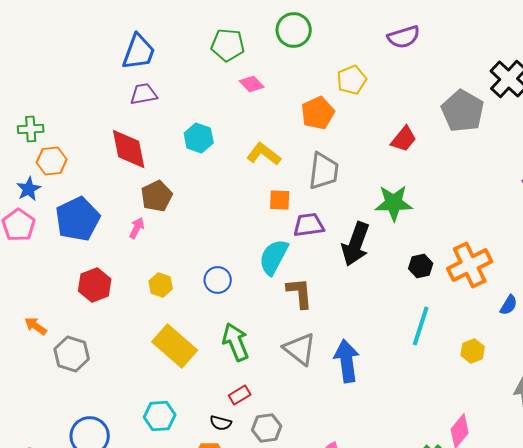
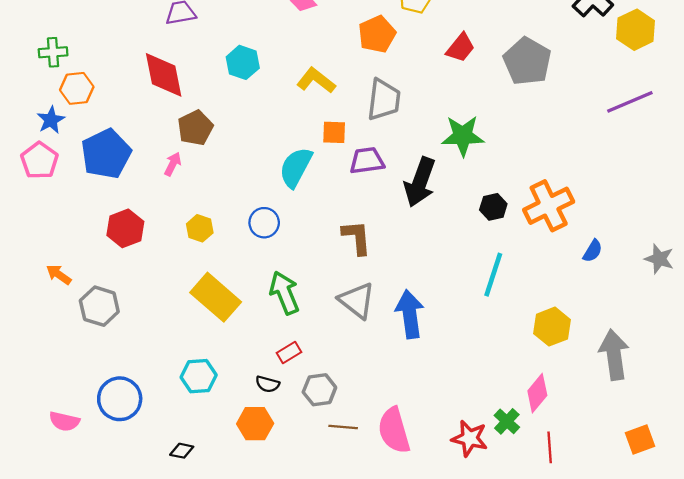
gray pentagon: (463, 111) -> (527, 61), moved
red trapezoid: (404, 139) -> (461, 48), moved
cyan semicircle: (274, 257) -> (296, 167), moved
yellow hexagon: (473, 351) -> (552, 327), moved, size x1.4

